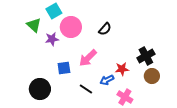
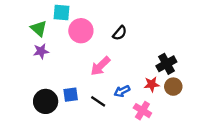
cyan square: (54, 11) -> (62, 12), turned 35
purple star: (52, 39) -> (41, 51), moved
blue square: (64, 68) -> (71, 95), moved
red star: (122, 69) -> (152, 84), moved

